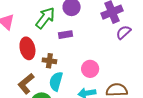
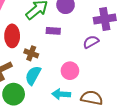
purple semicircle: (124, 32) -> (91, 42), moved

